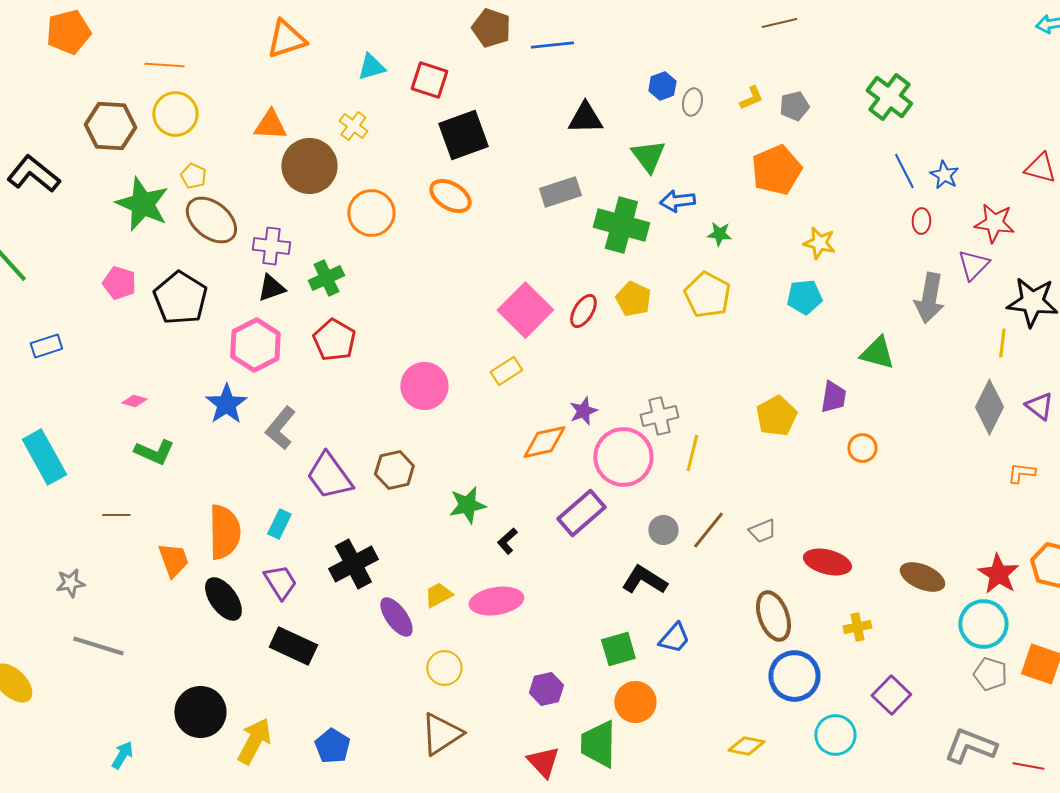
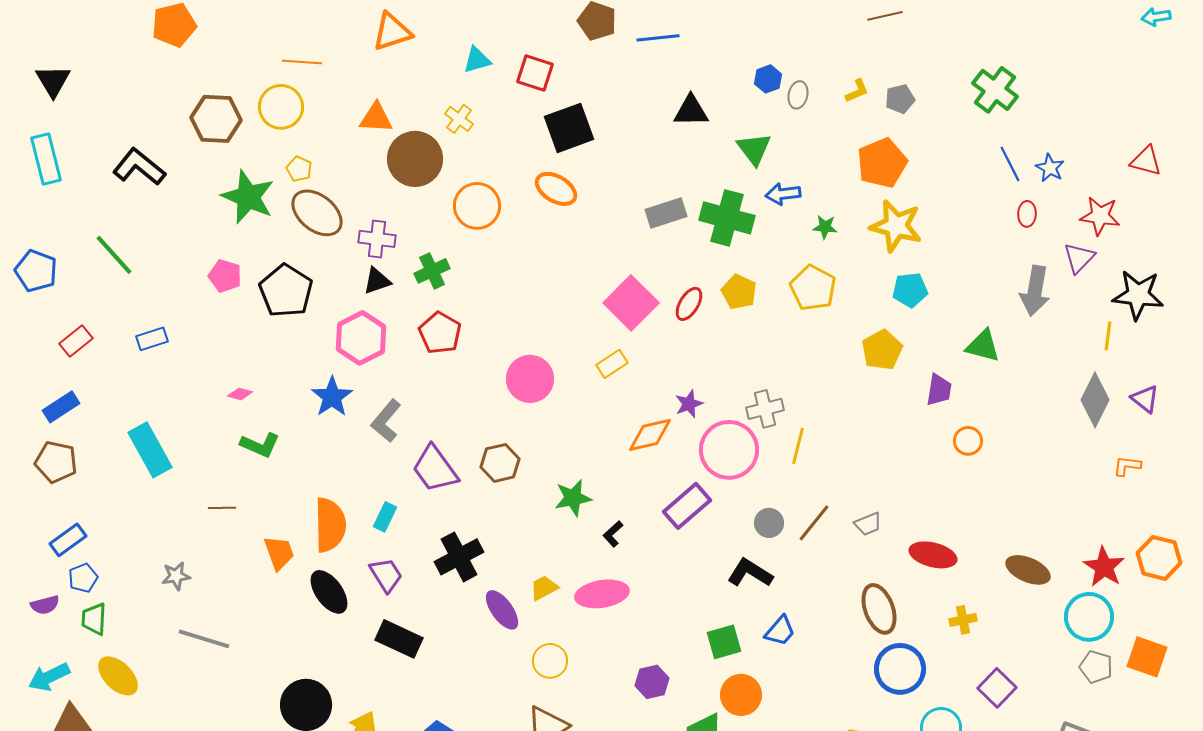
orange line: (164, 65) -> (302, 62), moved
gray rectangle: (560, 192) -> (666, 213), moved
yellow star: (819, 243) -> (896, 226), moved, size x1.6
yellow pentagon: (776, 416) -> (882, 350), moved

